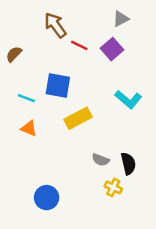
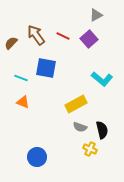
brown arrow: (55, 25) -> (36, 35), moved
yellow rectangle: (78, 118) -> (76, 104), moved

